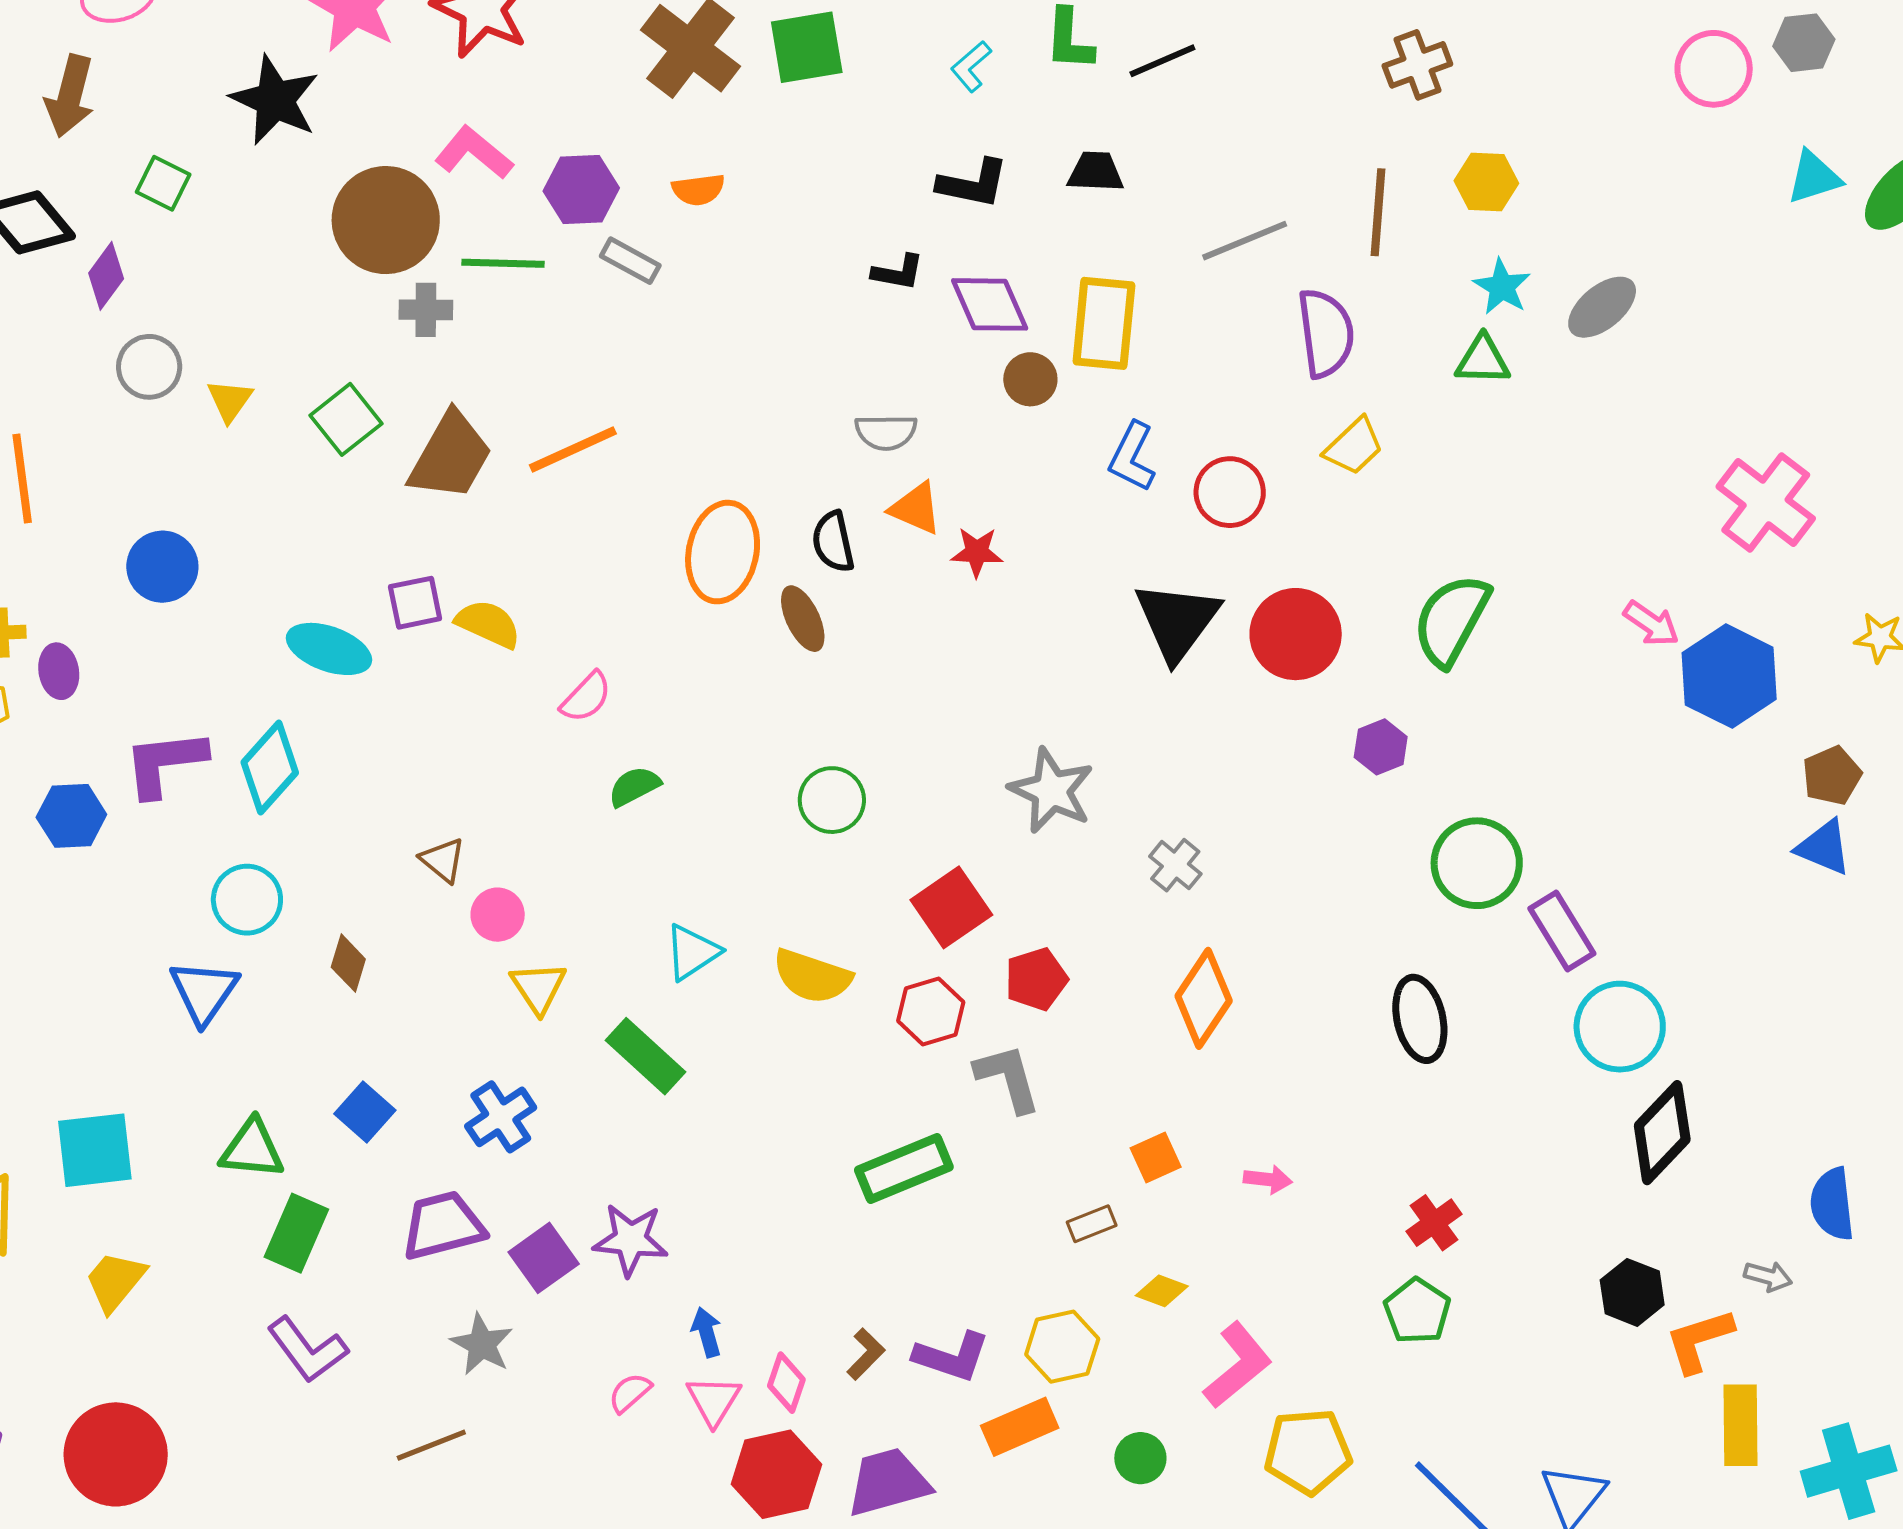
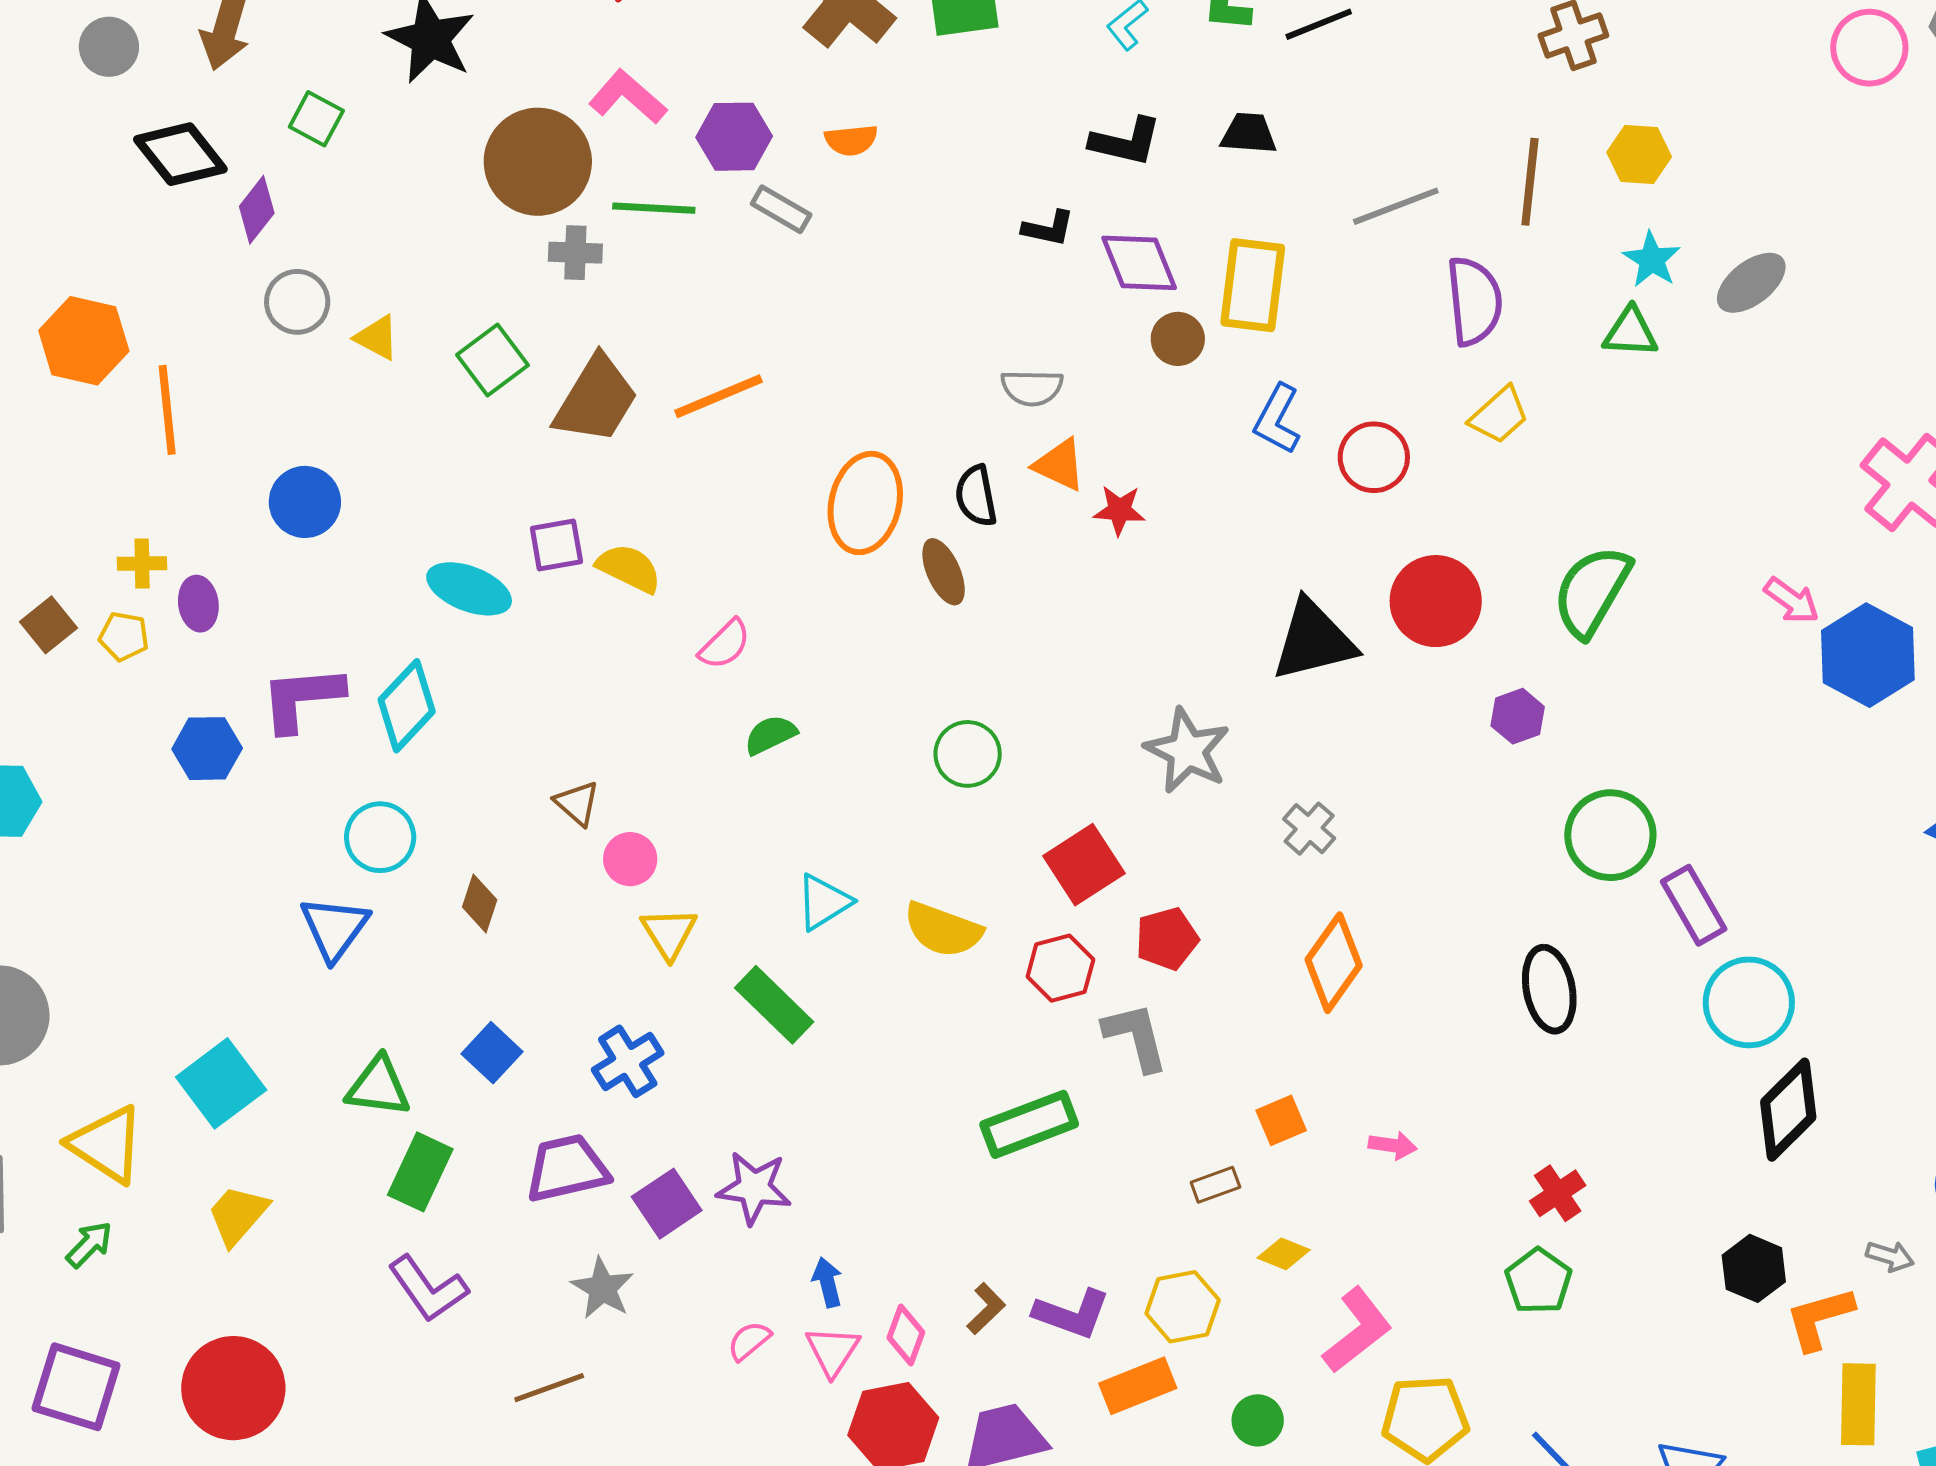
yellow triangle: (230, 400) -> (377, 338), turned -39
black triangle: (1177, 621) -> (1314, 640), moved, turned 38
cyan square: (95, 1150) -> (221, 1083), turned -32

